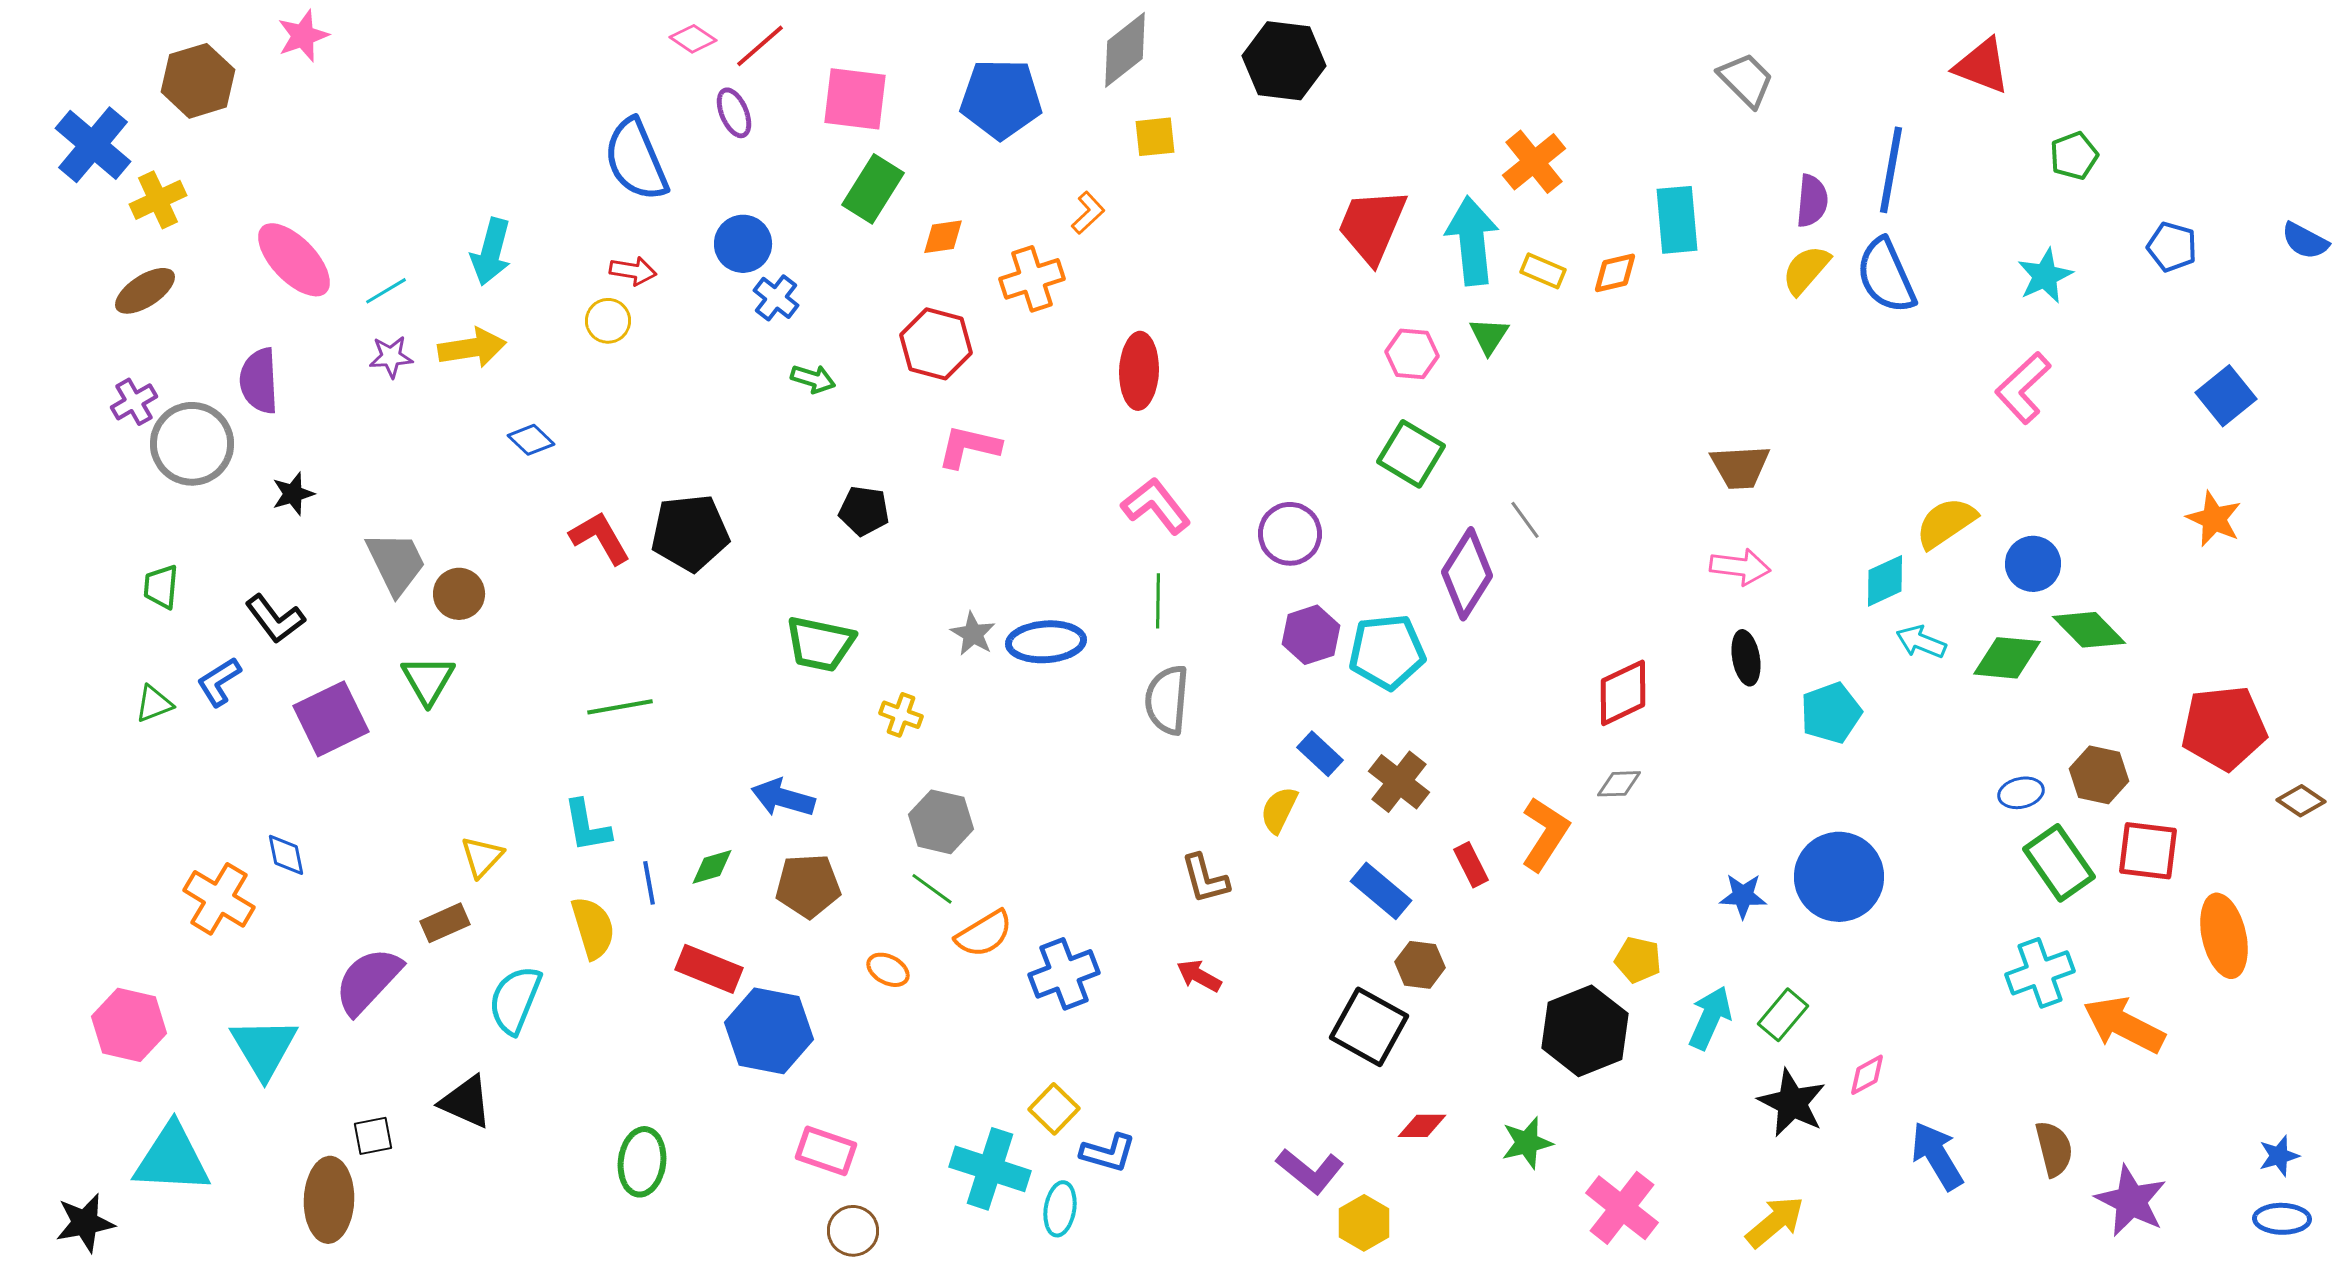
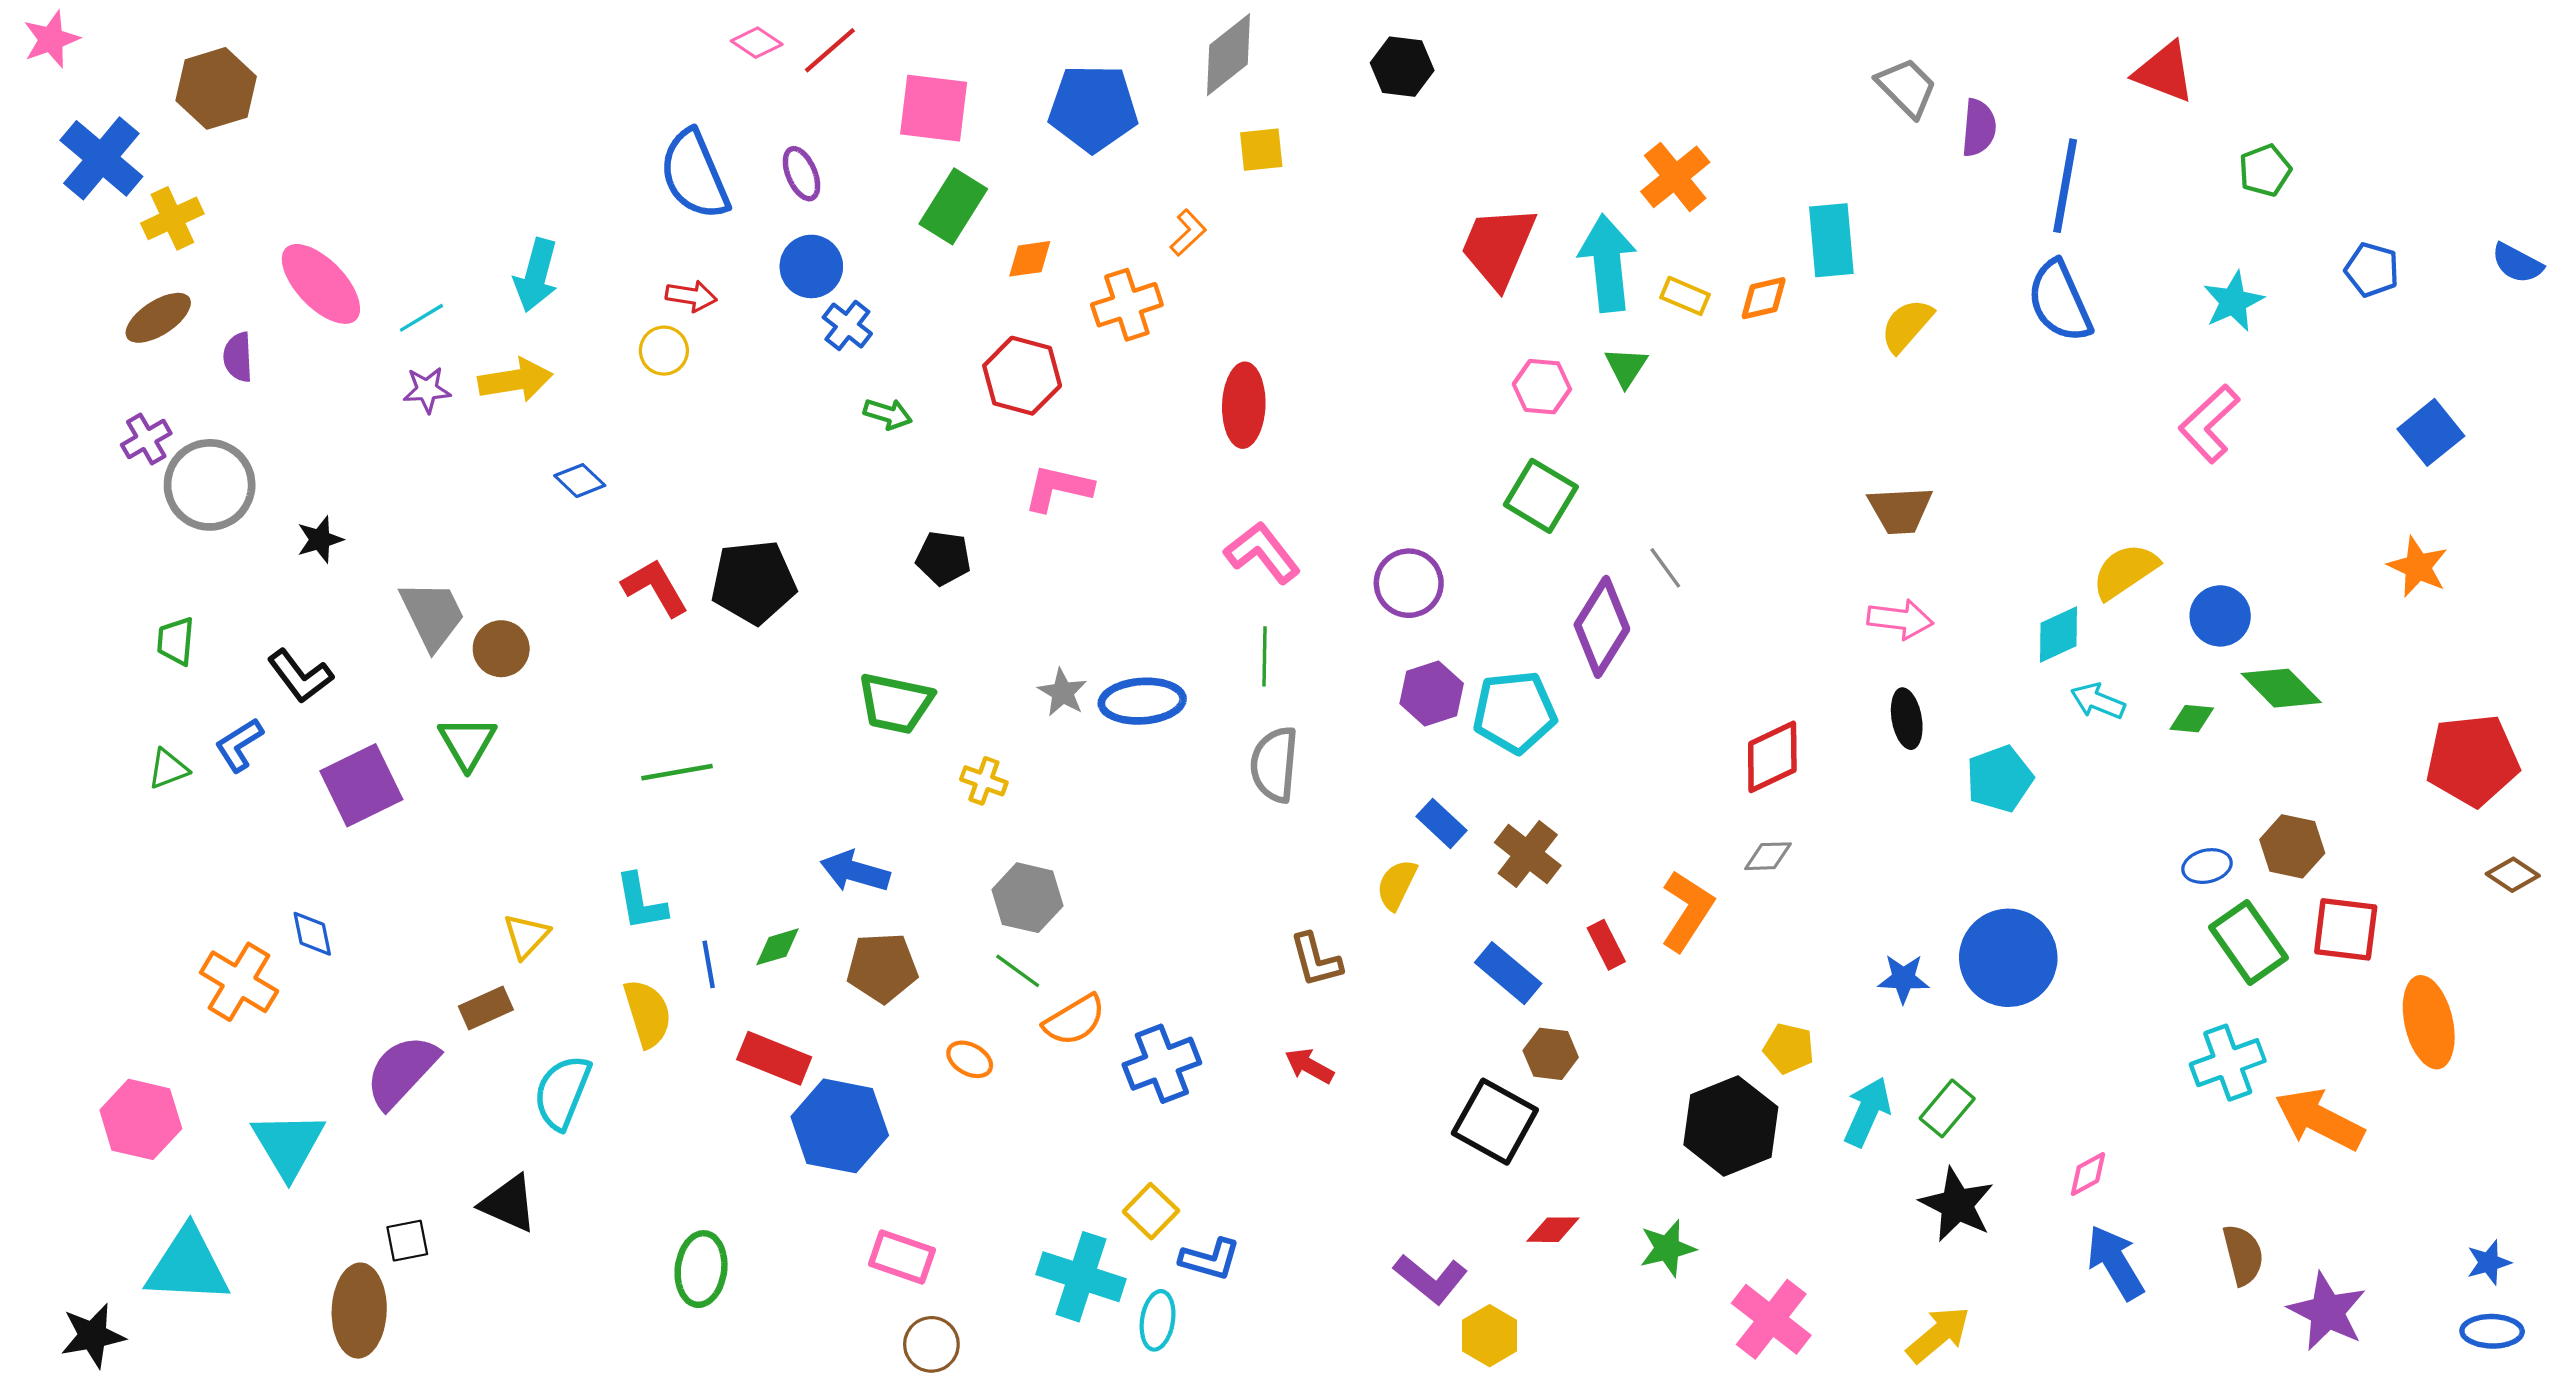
pink star: (303, 36) -> (51, 39), moved
black hexagon: (1284, 61) -> (1402, 67), size x0.7
purple ellipse: (734, 113) -> (801, 174), moved
purple semicircle: (1812, 201) -> (1979, 128), moved
yellow semicircle: (1806, 270) -> (1907, 325), moved
purple semicircle: (259, 381) -> (238, 357), moved, size x0.7
green diamond: (2007, 658) -> (2192, 719), size x0.6
red pentagon: (2224, 728) -> (2472, 760), moved
pink diamond: (1867, 1075) -> (2088, 1174), moved

